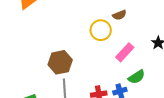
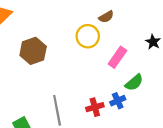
brown hexagon: (60, 62) -> (33, 51), moved

